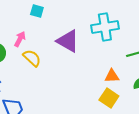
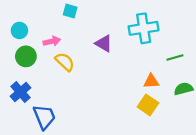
pink arrow: (20, 39) -> (52, 41), turned 49
purple triangle: (68, 41) -> (104, 43), size x0.7

